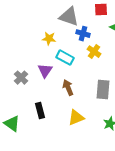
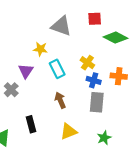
blue cross: (83, 34) -> (94, 80), moved
cyan rectangle: (65, 58) -> (57, 69), turned 36
purple triangle: (45, 71) -> (26, 71), moved

